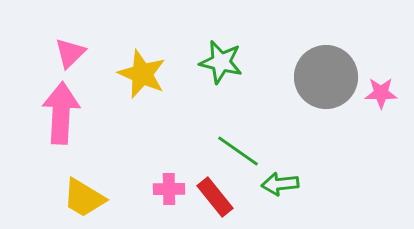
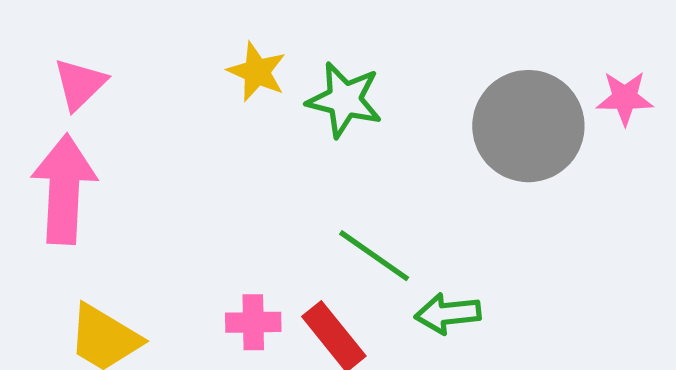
yellow star: (142, 74) -> (257, 72), moved, size x0.7
pink star: (381, 93) -> (625, 98), moved

